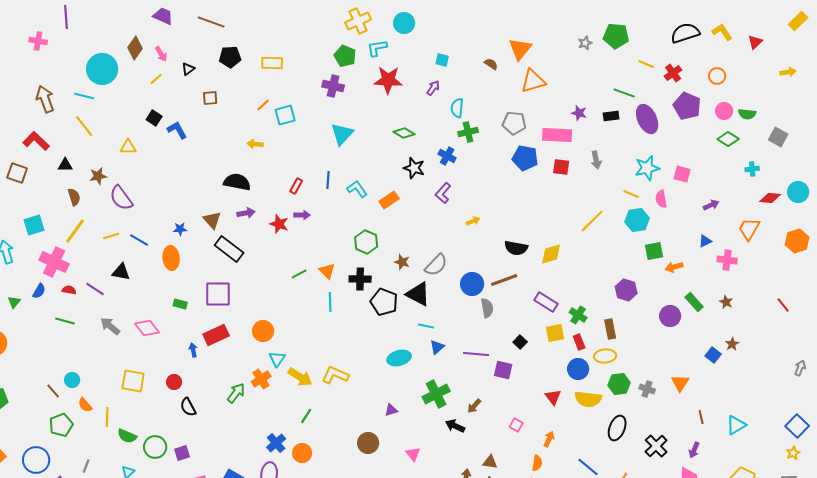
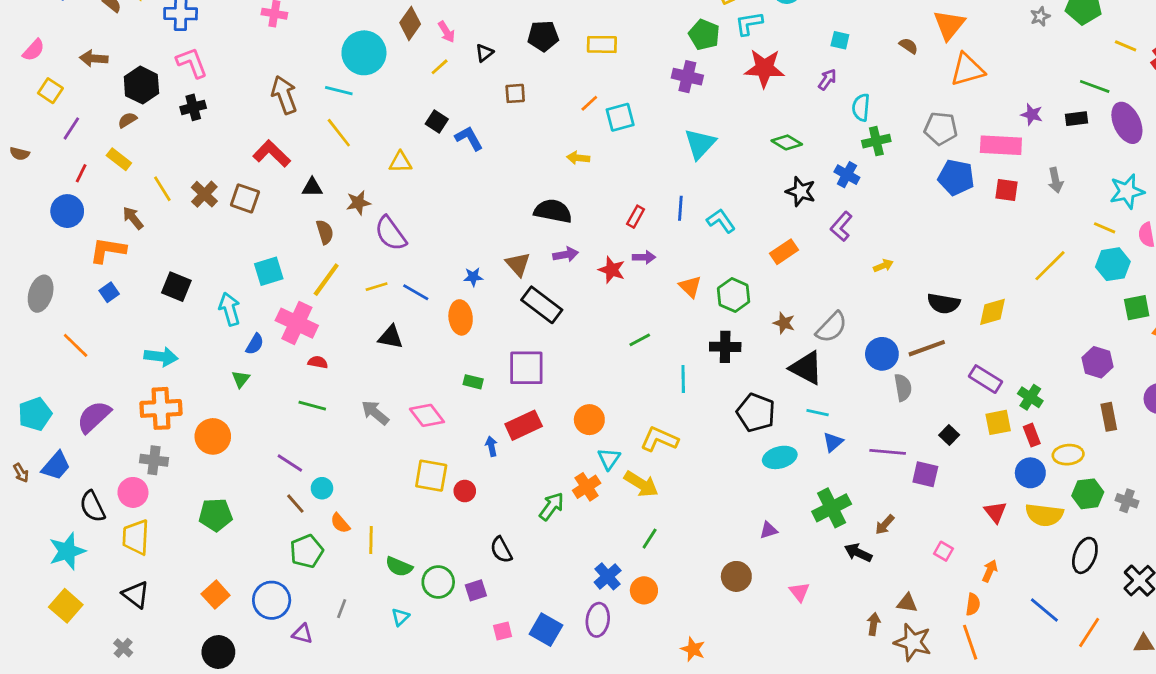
orange rectangle: (389, 200) -> (784, 252), moved
orange triangle: (327, 271) -> (690, 287), moved
purple line: (95, 289) -> (290, 463), moved
blue semicircle: (39, 291) -> (255, 344), moved
black pentagon: (384, 302) -> (756, 413), moved
brown rectangle: (610, 329) -> (1109, 417), moved
yellow L-shape: (335, 375) -> (659, 439), moved
yellow square: (133, 381) -> (431, 476), moved
black semicircle: (188, 407) -> (501, 550), moved

